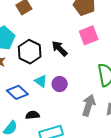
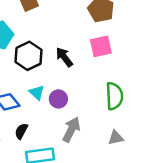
gray arrow: (89, 105) -> (71, 130), moved
black semicircle: (33, 115) -> (21, 131), turned -64

